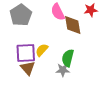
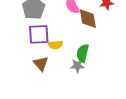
yellow semicircle: (42, 50) -> (55, 45), turned -136
purple square: (26, 53) -> (39, 34), moved

